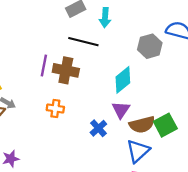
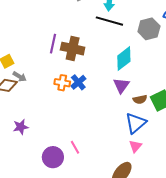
black line: (83, 42) -> (109, 21), moved
brown semicircle: (142, 125) -> (140, 99), size x0.6
blue cross: (98, 128) -> (78, 82), moved

